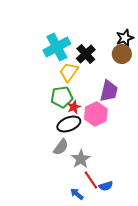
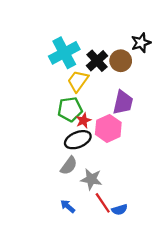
brown circle: (122, 54) -> (121, 61), moved
gray star: (81, 159) -> (91, 179), turned -30
blue arrow: (77, 194) -> (68, 206), moved

